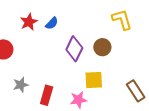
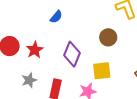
red star: (29, 22) -> (35, 50), moved
purple diamond: (74, 49) -> (72, 54), moved

